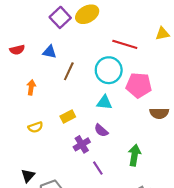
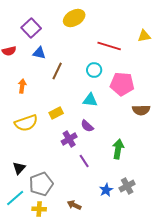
purple square: (60, 17) -> (31, 28), moved
cyan circle: (109, 70) -> (94, 70), size x0.6
yellow semicircle: (36, 127) -> (26, 123), size x1.6

